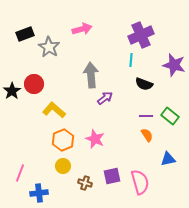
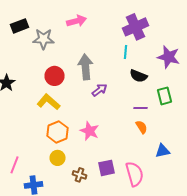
gray star: (49, 47) -> (44, 39), turned -30
red circle: (34, 84) -> (54, 76), moved
green rectangle: (170, 116) -> (164, 96), moved, turned 36

